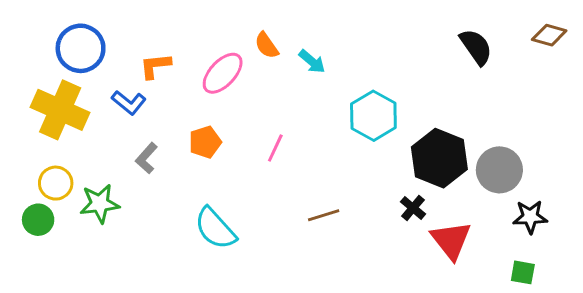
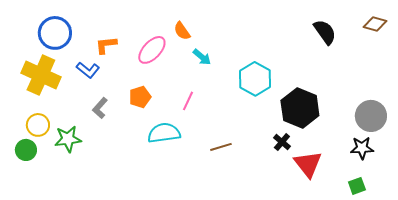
cyan arrow: (312, 62) -> (202, 57), moved
gray circle: (499, 170) -> (371, 116), moved
cyan semicircle: (215, 228) -> (164, 133), moved, turned 124
green square: (523, 272) -> (357, 186), turned -30

